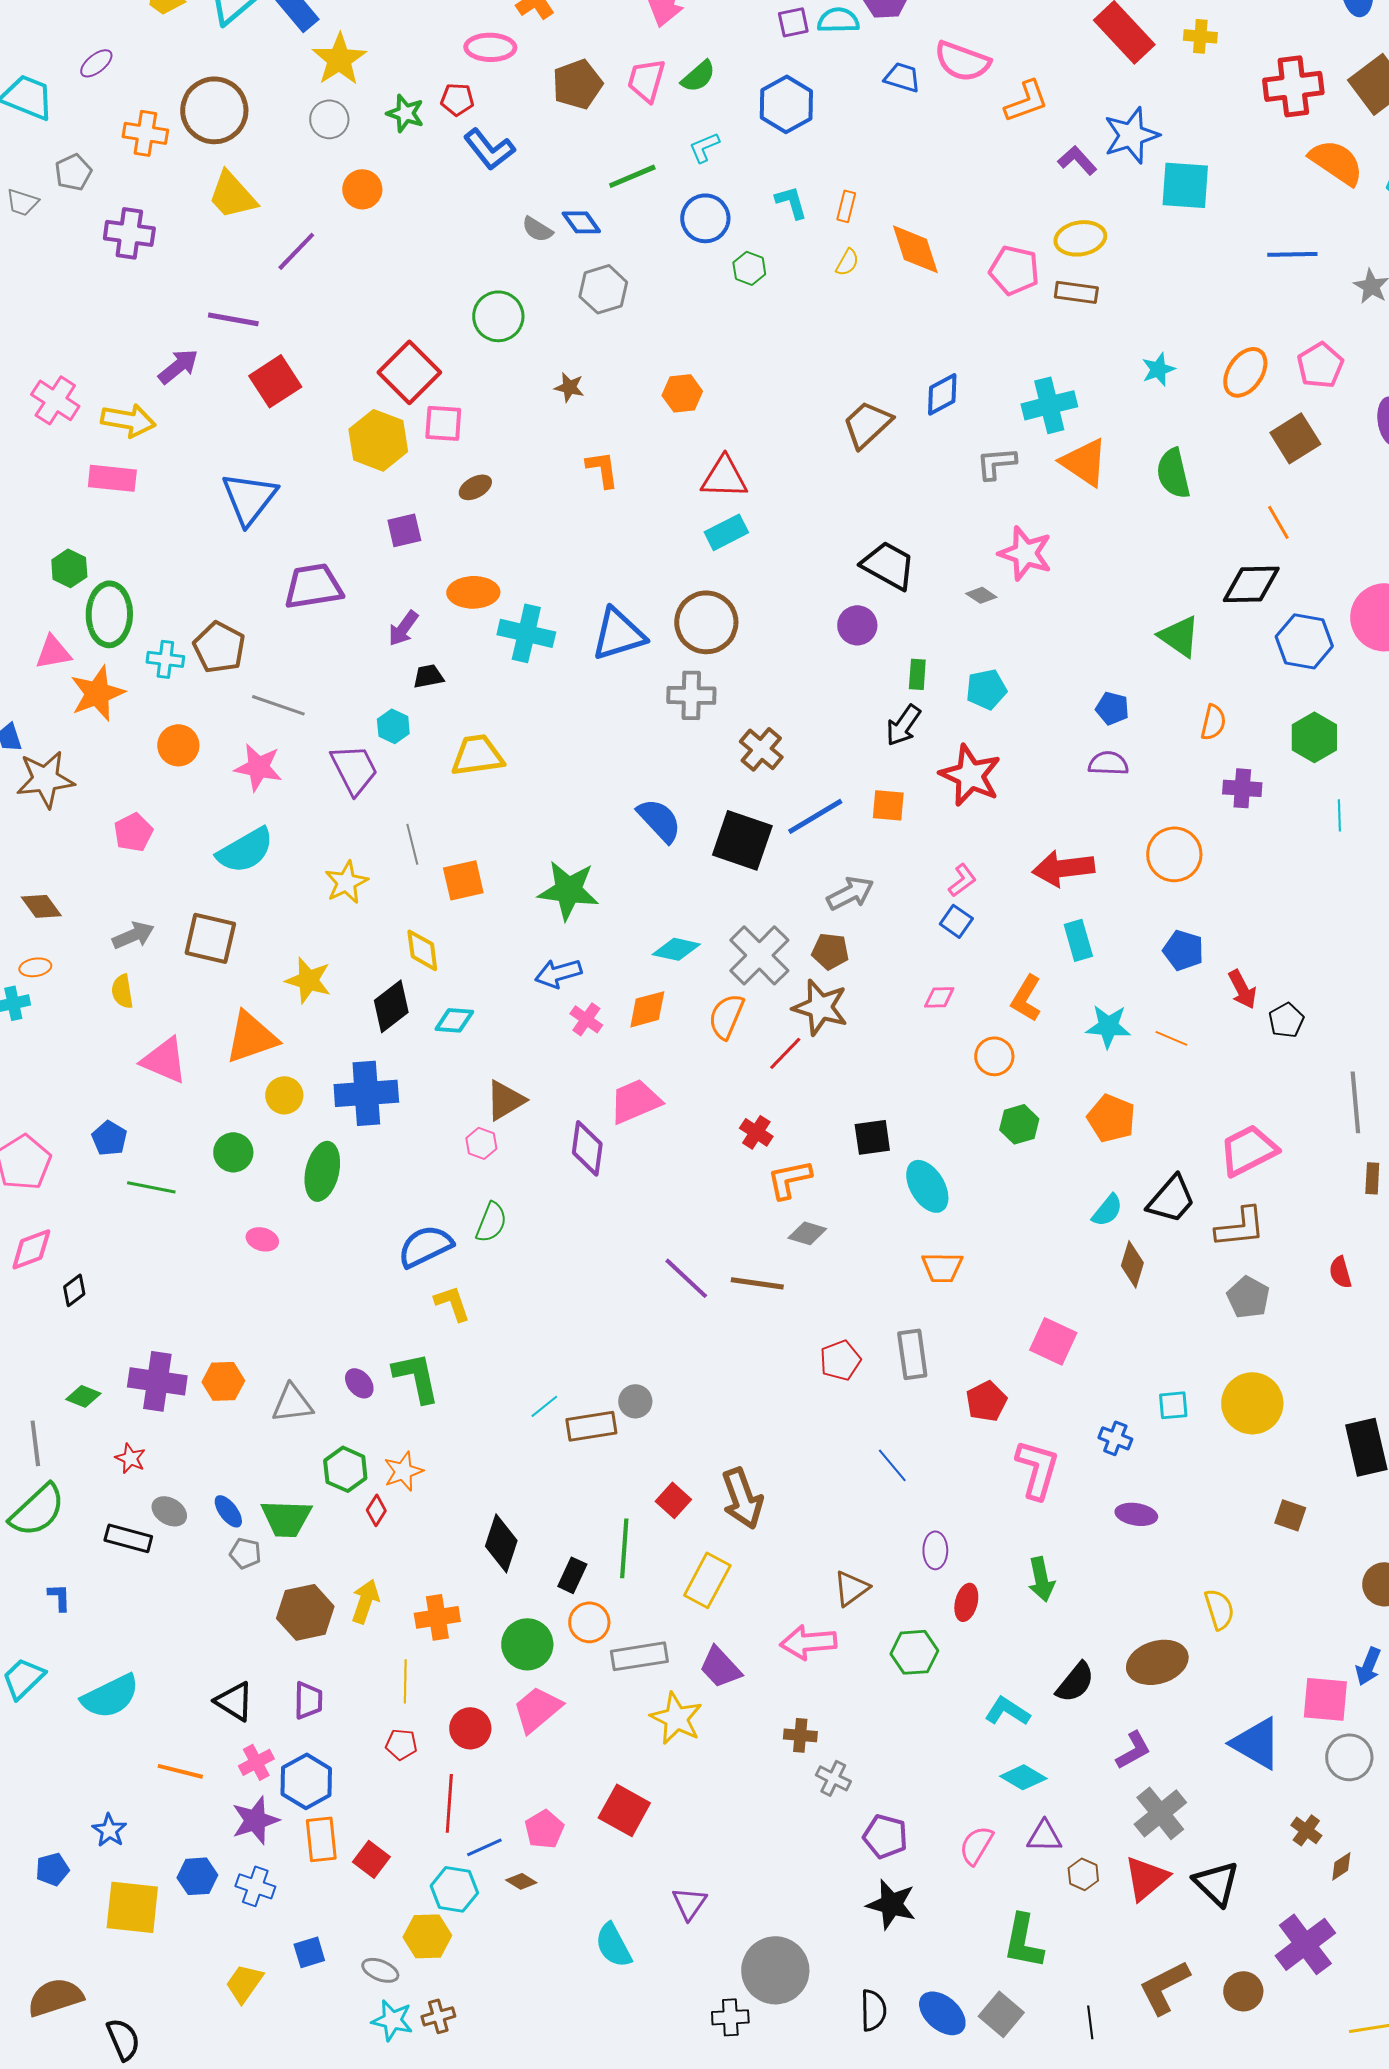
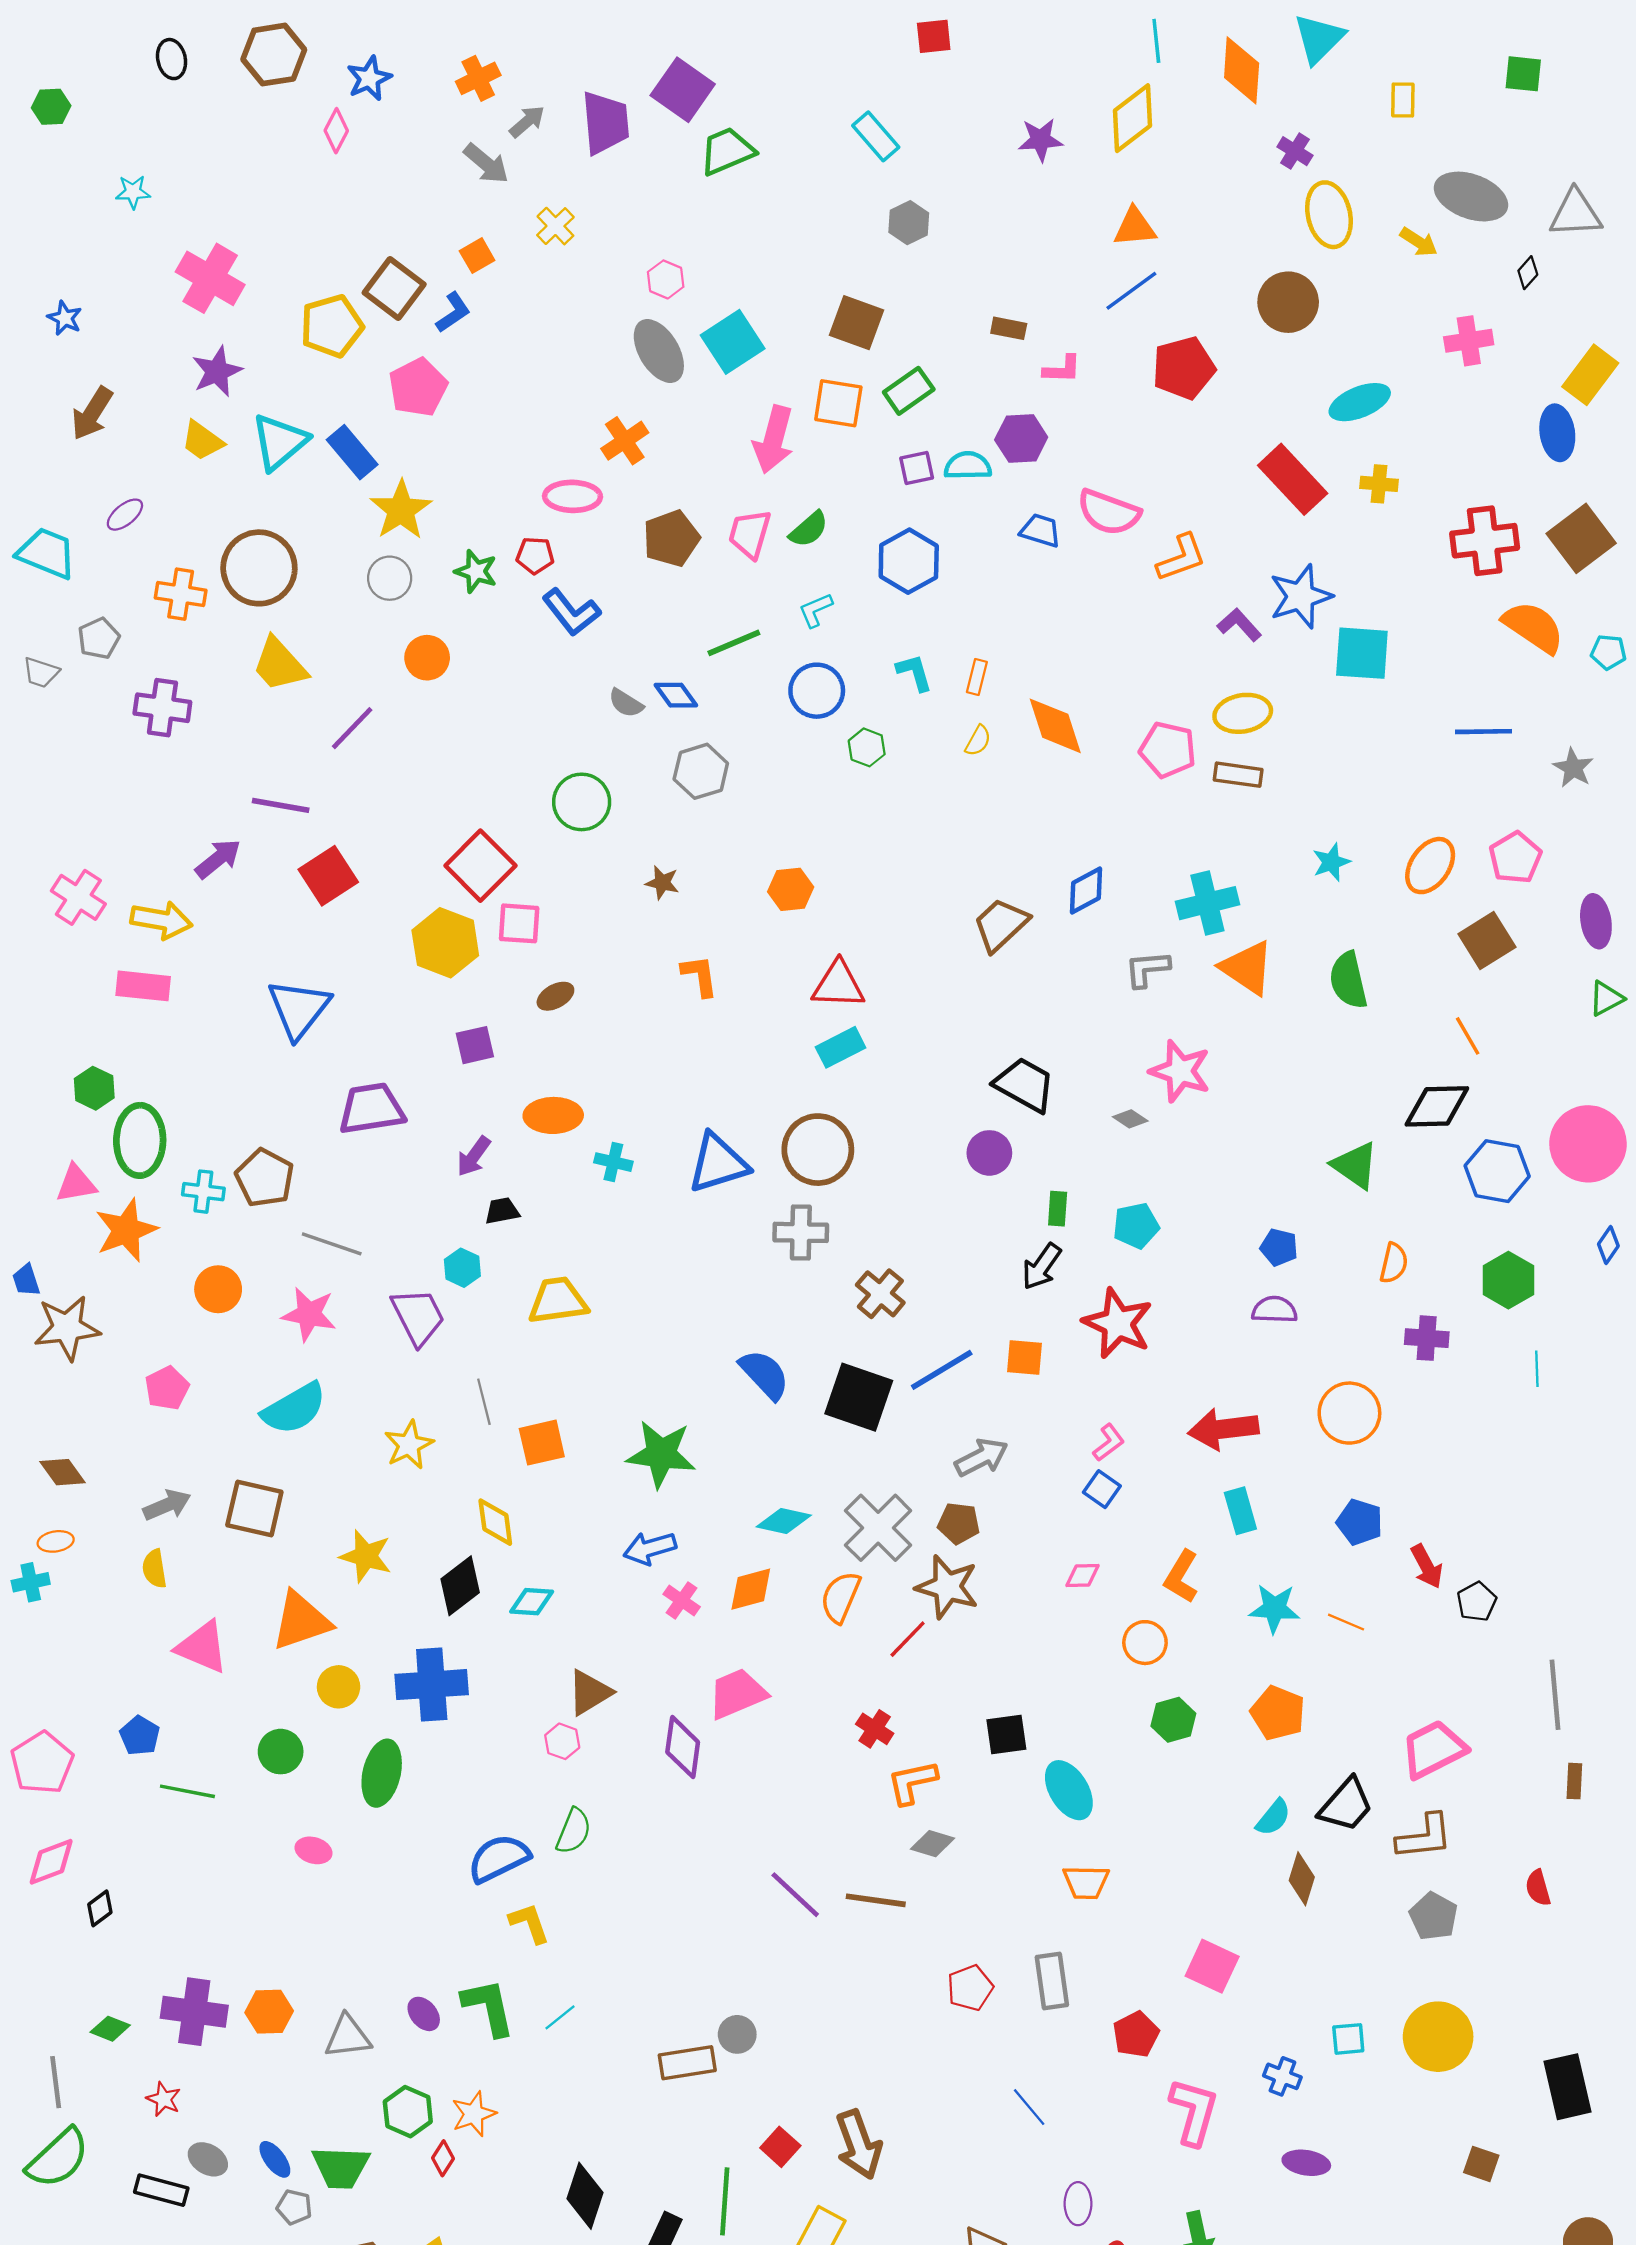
cyan cross: (526, 633) -> (613, 1162), size x0.6
cyan line: (544, 1406) -> (560, 2017), moved

